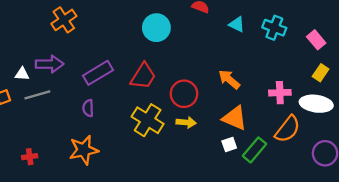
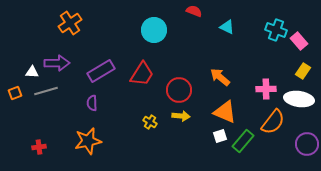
cyan cross: (274, 28) -> (276, 30), moved
yellow cross: (148, 120) -> (150, 122), moved, size x0.5

